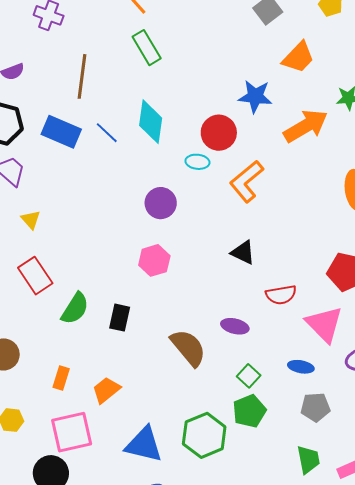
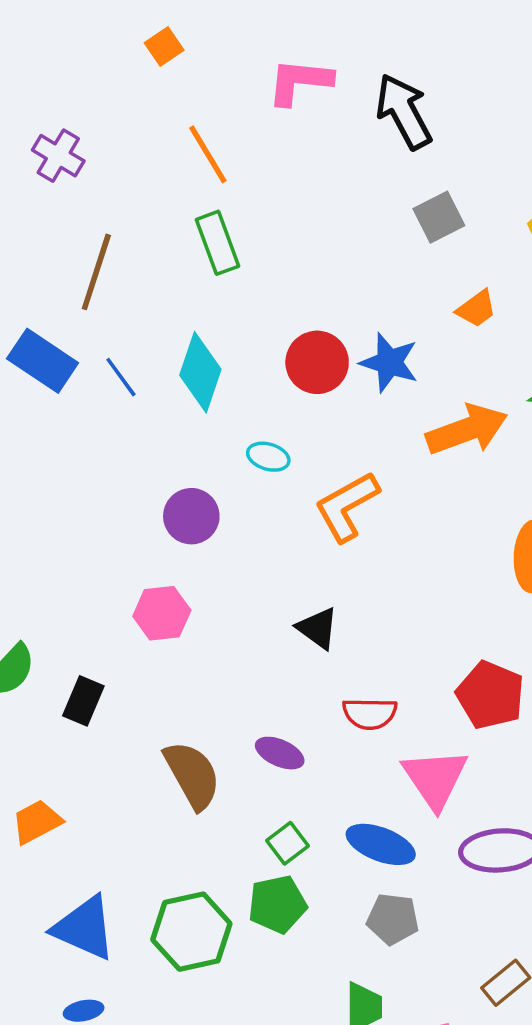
orange trapezoid: (298, 57) -> (476, 309), size x0.7
red circle: (219, 133) -> (317, 362), moved
blue ellipse: (301, 367) -> (381, 844), size x1.5

